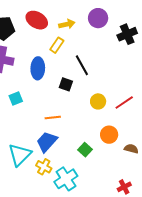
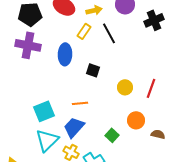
black line: (82, 65) -> (109, 33), moved
cyan square: (16, 98) -> (44, 111), moved, size x1.5
red line: (124, 102) -> (151, 88), turned -36

